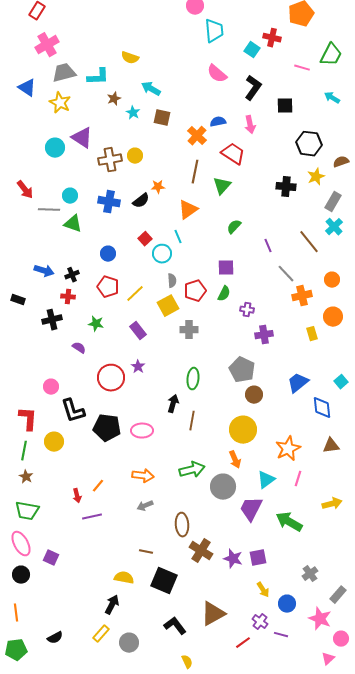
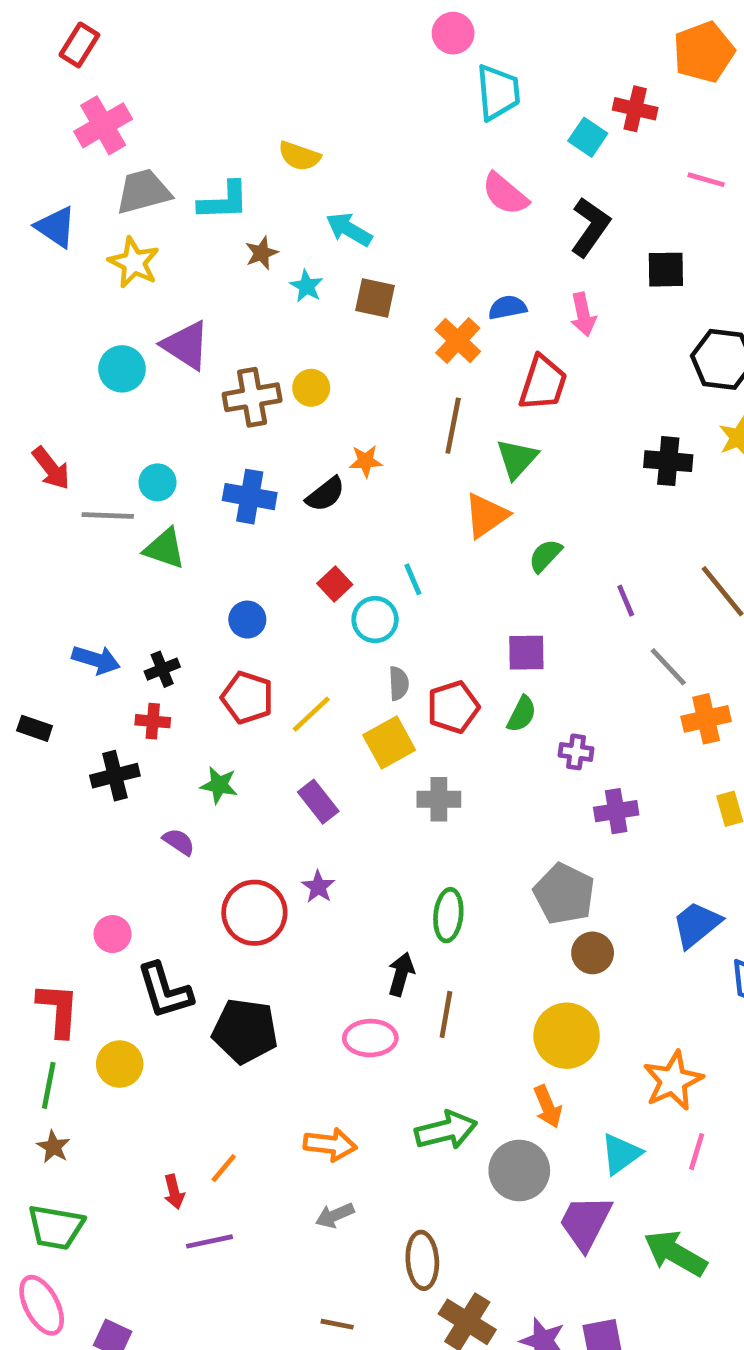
red trapezoid: (233, 154) -> (543, 383), turned 75
orange triangle: (188, 210) -> (486, 515), moved
pink ellipse: (142, 431) -> (370, 1038), moved

